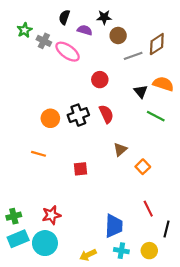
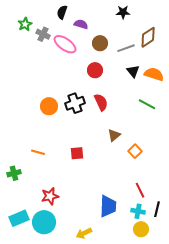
black star: (104, 17) -> (123, 12), moved
brown circle: (118, 35) -> (100, 43), moved
black triangle: (141, 91) -> (133, 71), moved
orange line: (39, 154) -> (38, 152), moved
green cross: (14, 216) -> (14, 173), moved
cyan cross: (121, 251) -> (138, 211), moved

